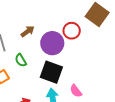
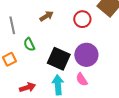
brown arrow: (28, 31) -> (46, 16), moved
purple circle: (52, 43) -> (86, 55), moved

